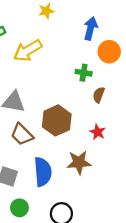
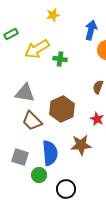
green cross: (84, 73) -> (60, 59), moved
green circle: (19, 208) -> (39, 175), moved

